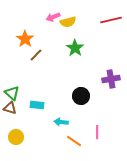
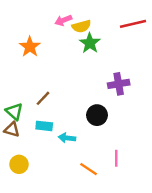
green star: (75, 48) -> (90, 43), moved
brown line: (36, 55) -> (43, 98), moved
purple cross: (111, 79) -> (119, 84), moved
cyan arrow: (61, 122) -> (67, 138), moved

